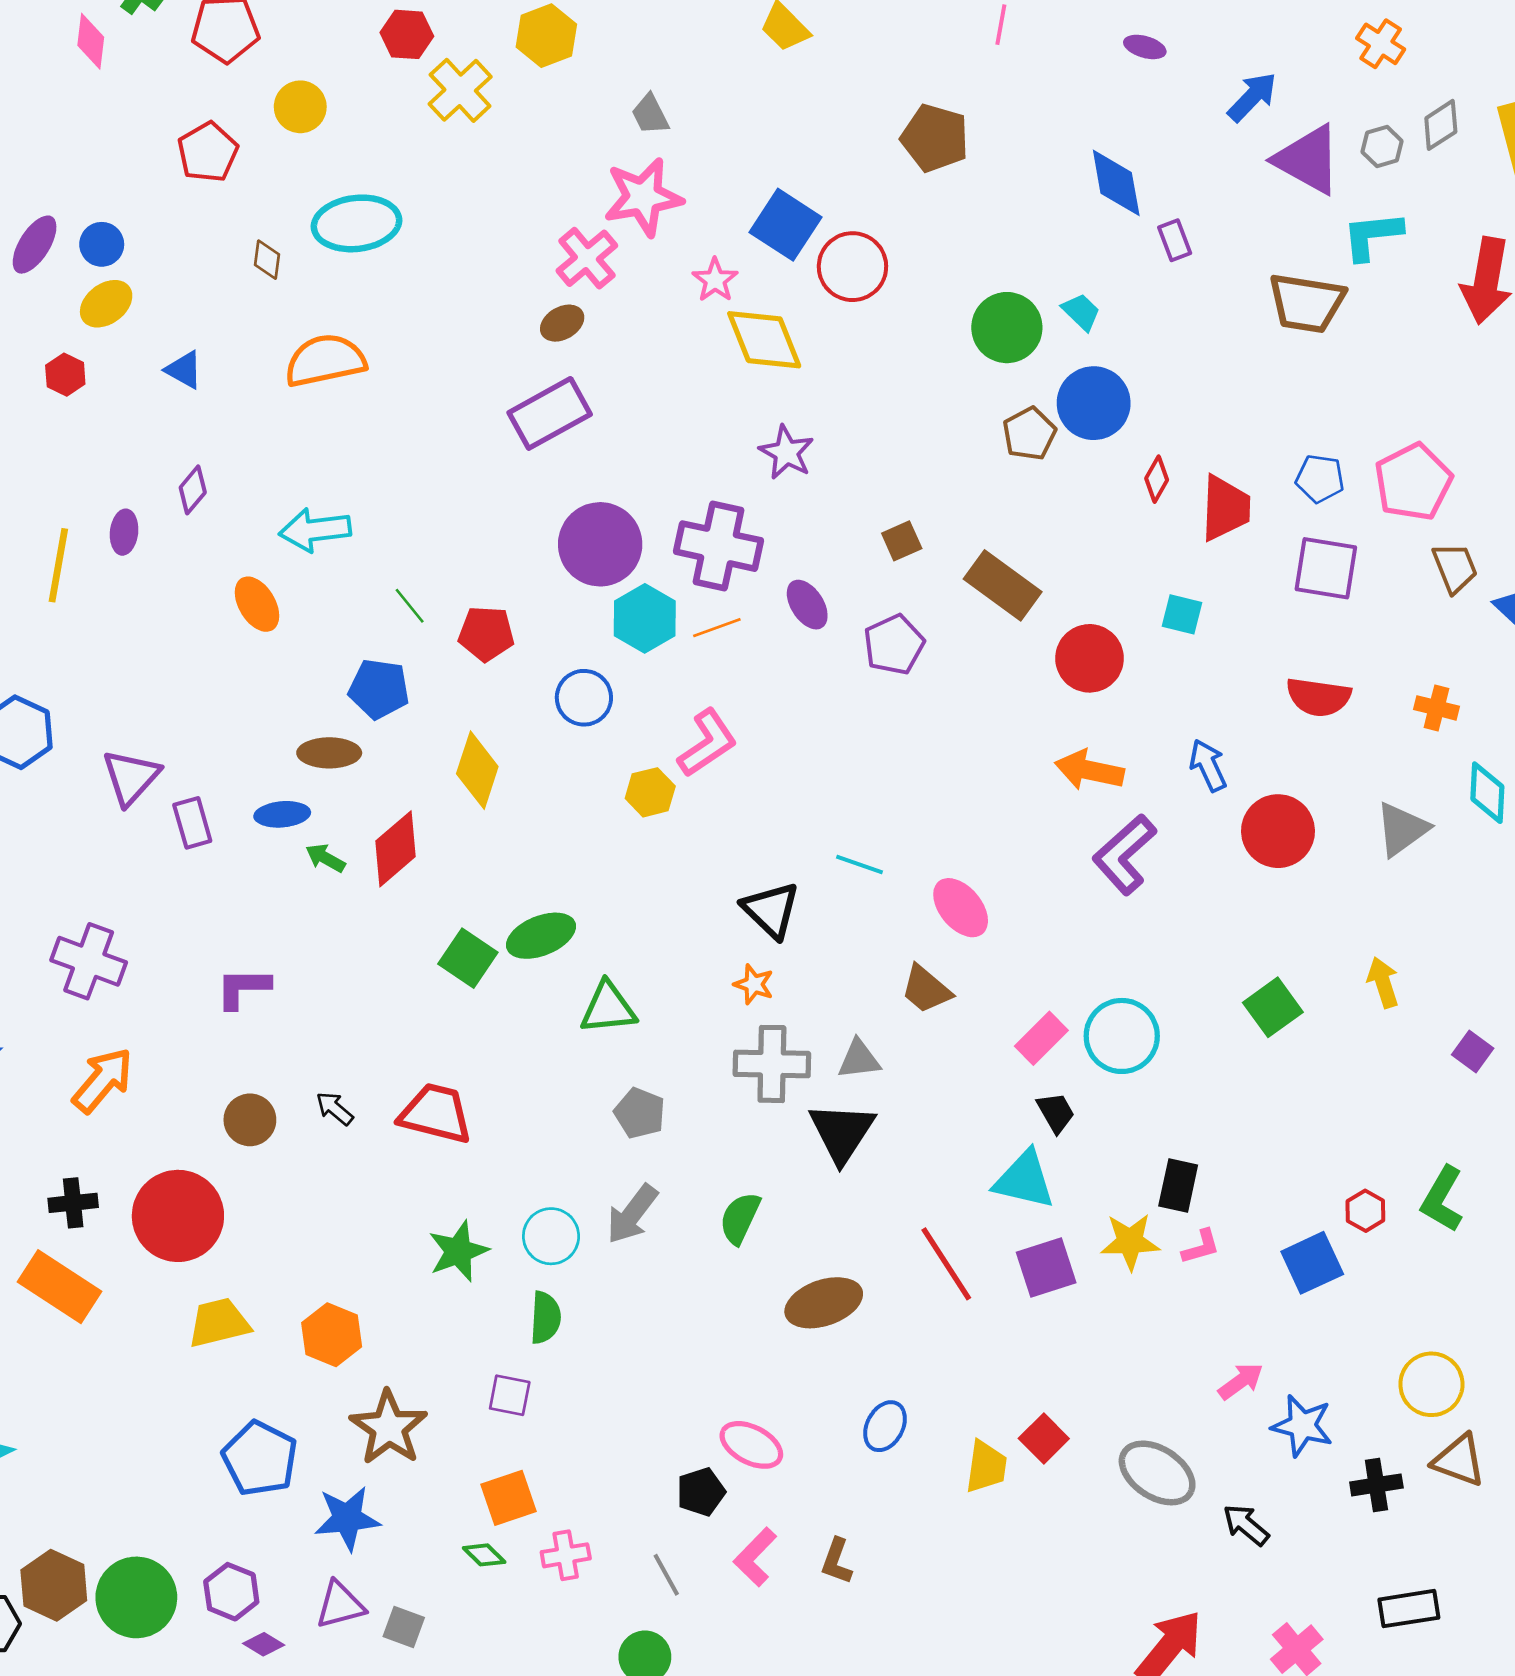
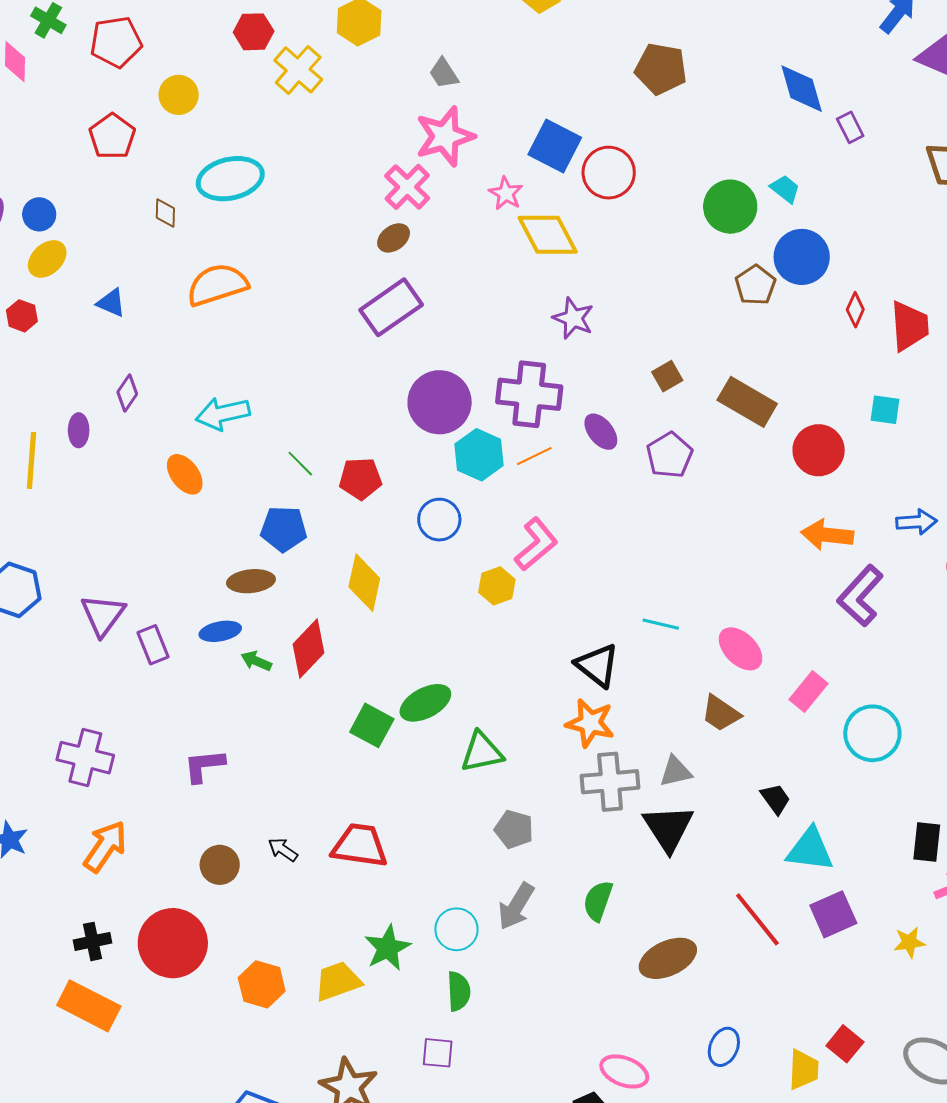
blue arrow: (1208, 765) -> (917, 522), turned 117
orange star: (754, 984) -> (590, 723), size x1.6
pink rectangle: (1041, 1038) -> (809, 691), moved
black trapezoid: (1056, 1113) -> (776, 799), moved
yellow star: (1130, 1242) -> (909, 942), moved, size x0.7
yellow trapezoid: (219, 1323) -> (338, 981), moved
orange hexagon: (332, 1335) -> (262, 984), moved

